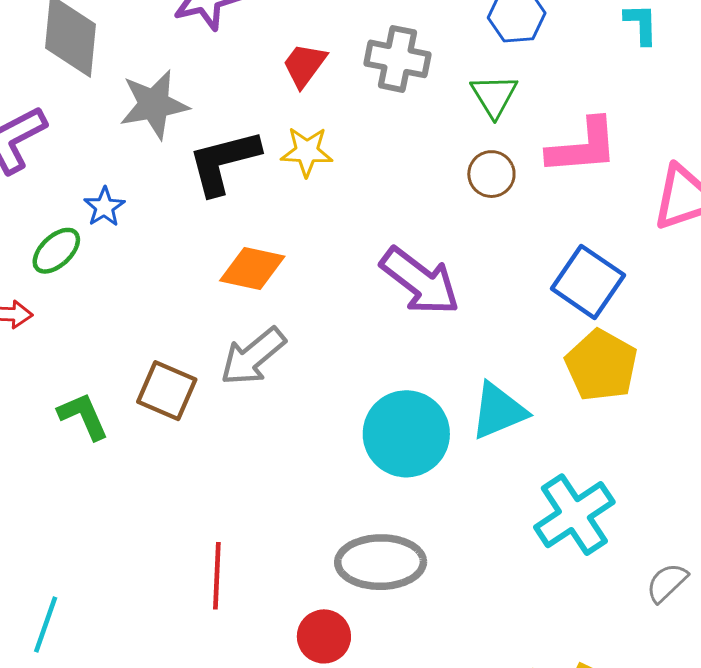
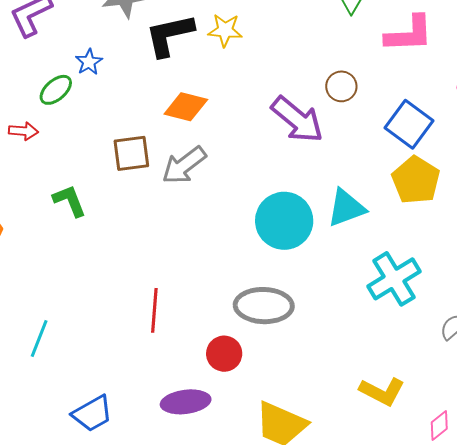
brown circle: (491, 174) -> (341, 86), moved
brown square: (167, 391) -> (131, 153), moved, turned -33

